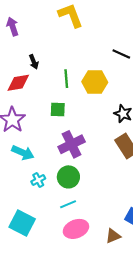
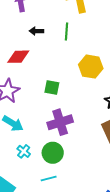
black arrow: (34, 62) -> (36, 31), moved, turned 104
green line: (66, 79) -> (66, 31), moved
cyan cross: (38, 180) -> (24, 151), turned -32

